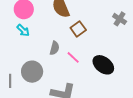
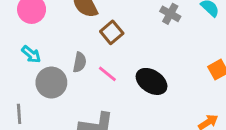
cyan arrow: (23, 30) -> (31, 54), moved
gray circle: (32, 72) -> (51, 83), moved

